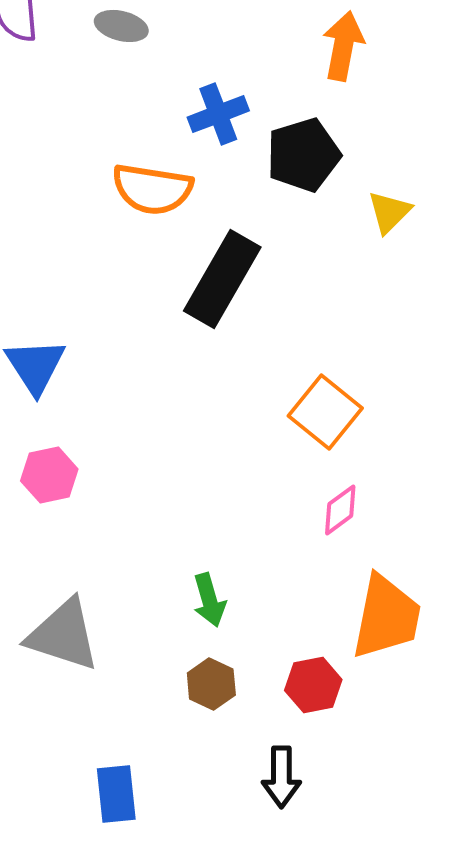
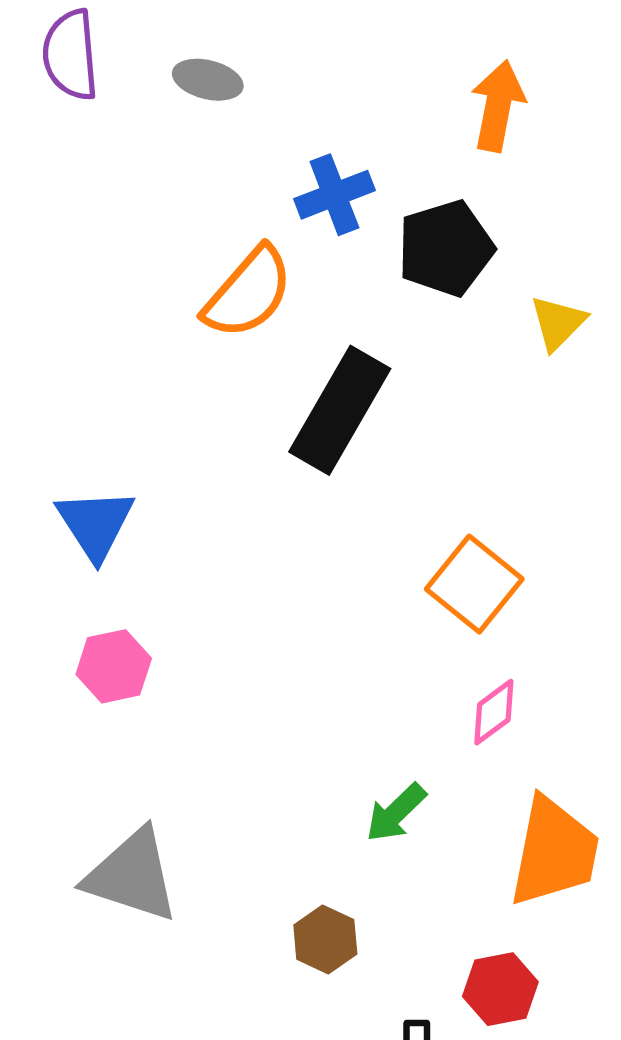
orange semicircle: (152, 189) -> (248, 293), turned -58
green arrow: (209, 600) -> (396, 813), moved, turned 62
red hexagon: (313, 685) -> (500, 989), moved

